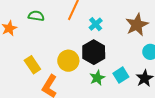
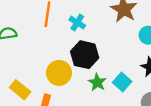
cyan square: (121, 75) -> (122, 82), moved

